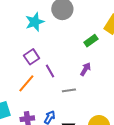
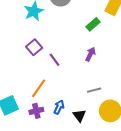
orange line: (26, 83) -> (39, 88), moved
gray line: (69, 90) -> (94, 90), moved

